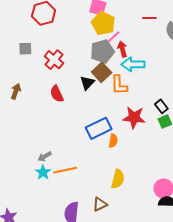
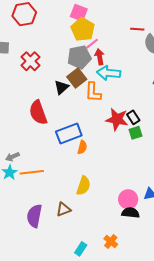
red line: (149, 18) -> (137, 29), moved
red semicircle: (57, 94) -> (38, 113), moved, size x1.4
red star: (134, 117) -> (117, 119), moved

